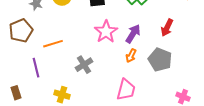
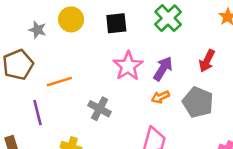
orange arrow: (131, 56) -> (160, 97), turned 40
gray cross: (84, 65) -> (100, 109), turned -30

